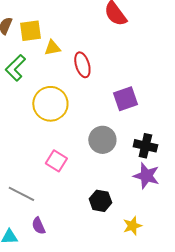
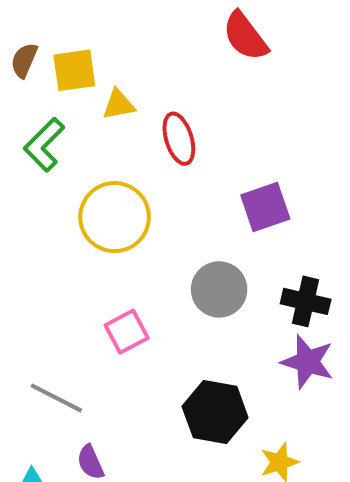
pink square: (56, 161) -> (127, 332), turned 30
black hexagon: (100, 201) -> (215, 412), size x1.4

